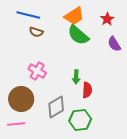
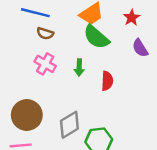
pink cross: (37, 71) -> (45, 64), moved
green arrow: (76, 77) -> (79, 68), moved
red semicircle: (87, 90) -> (107, 81), moved

